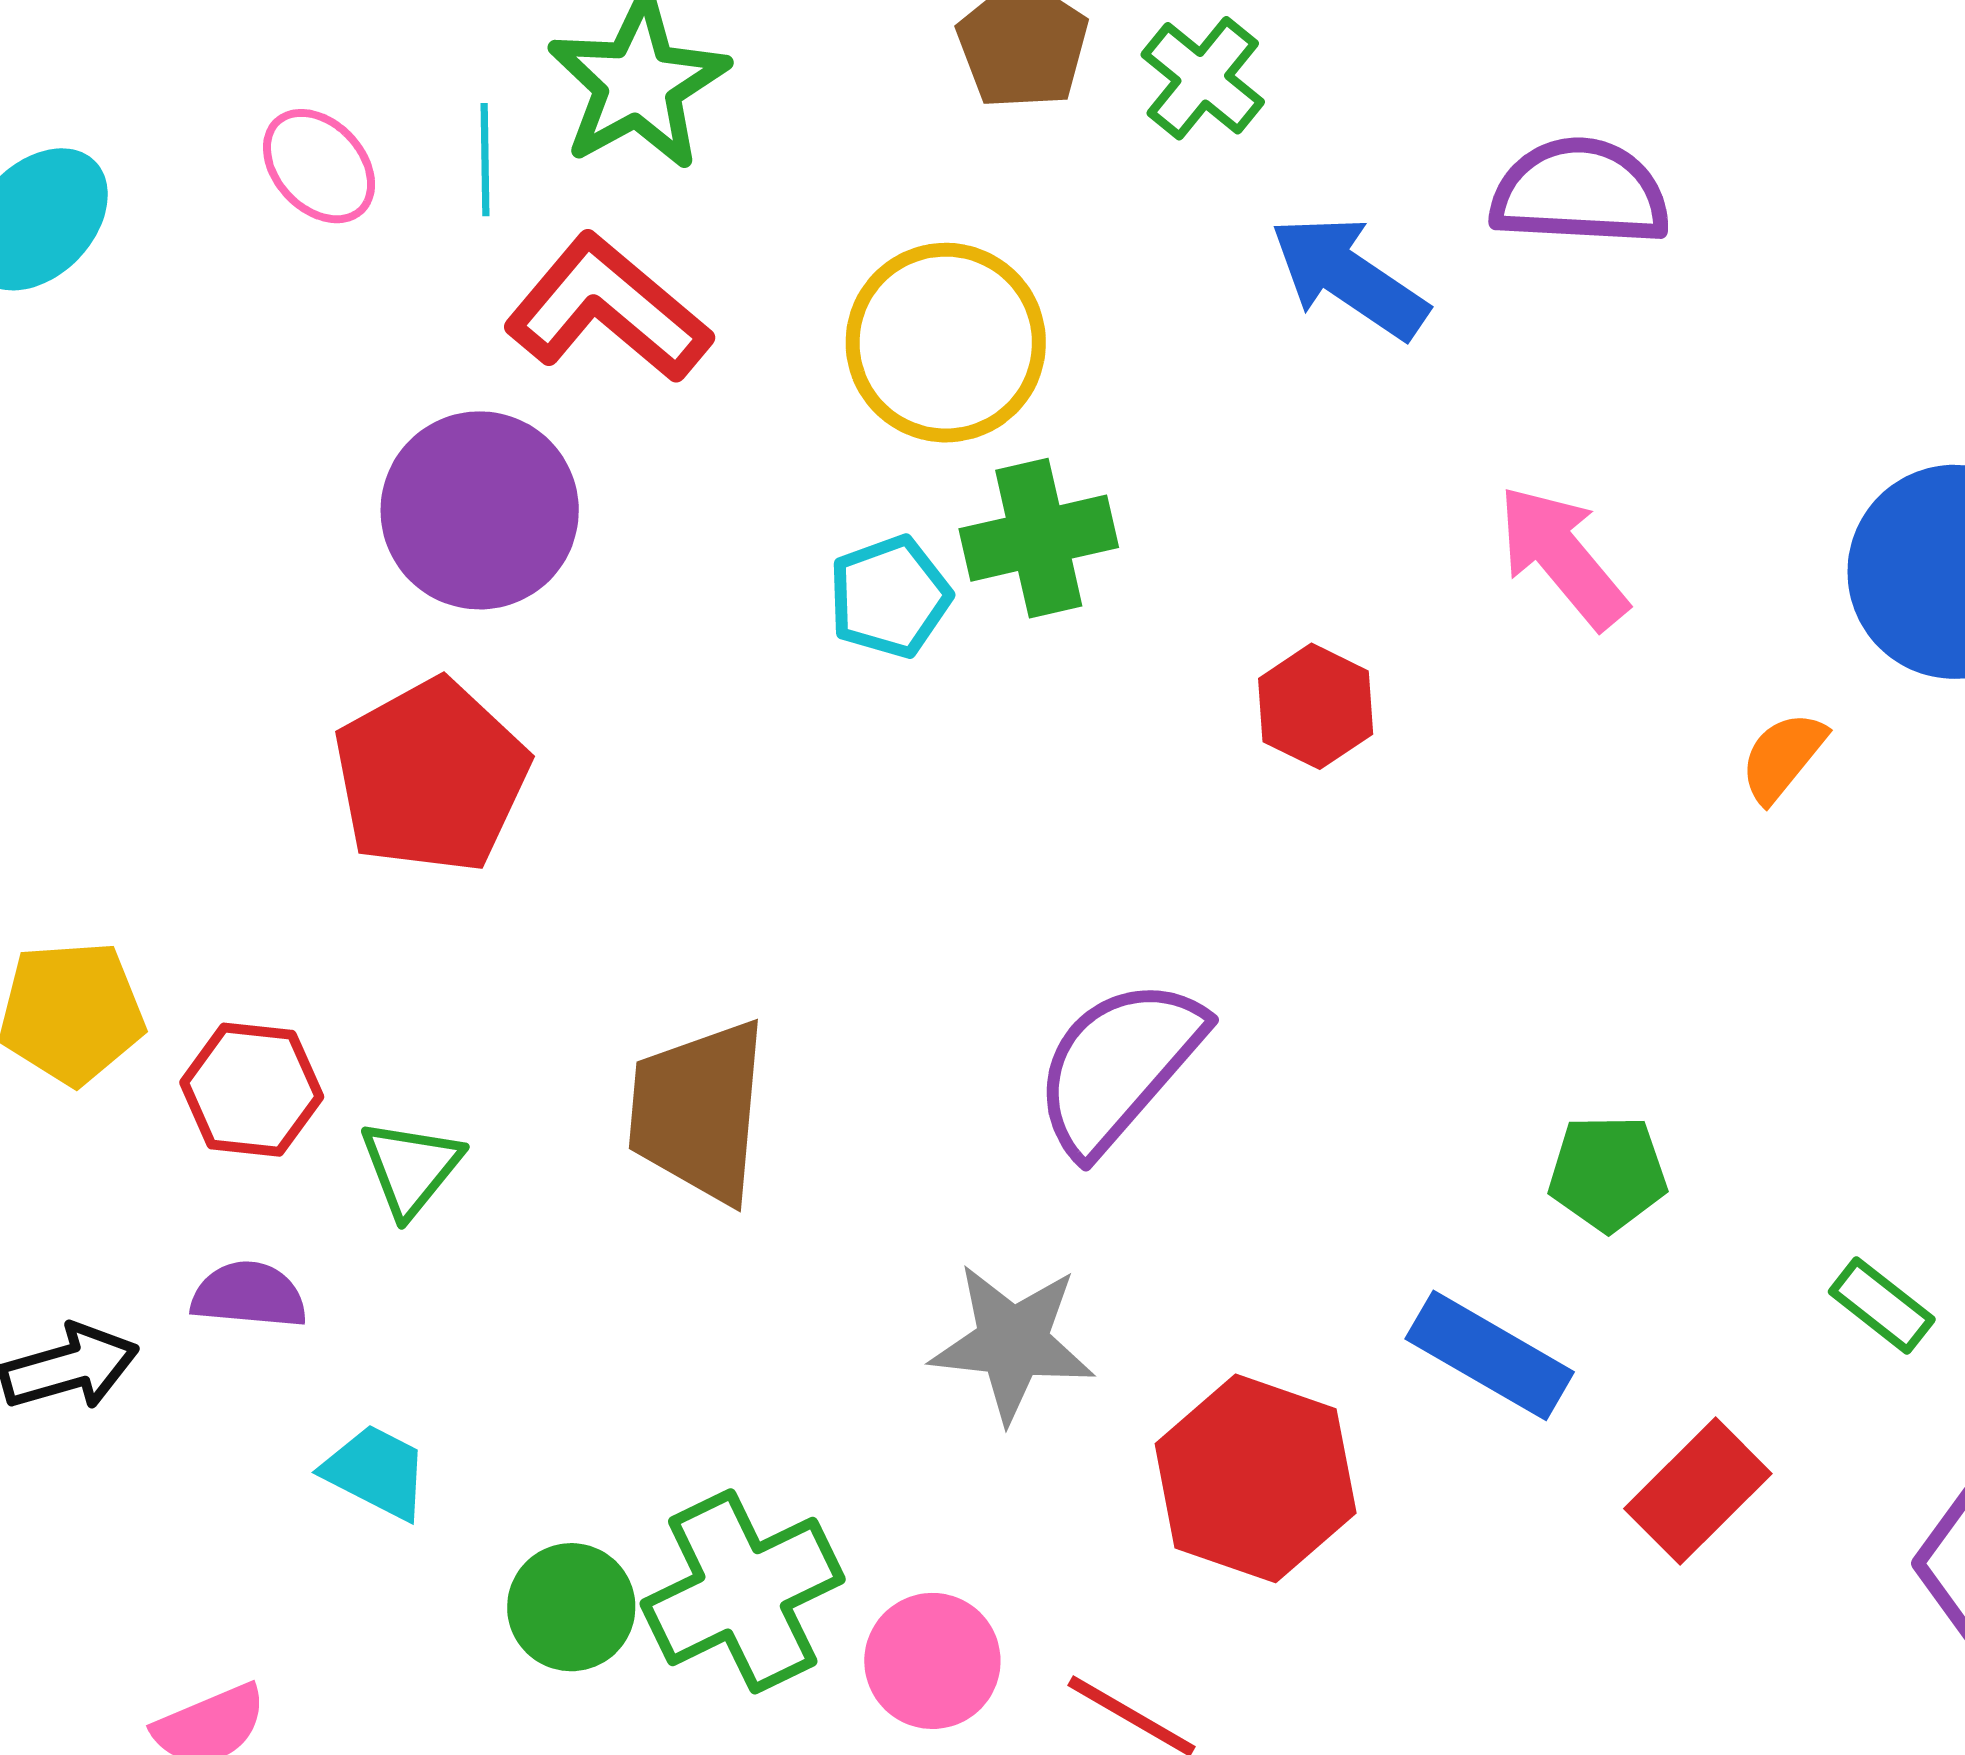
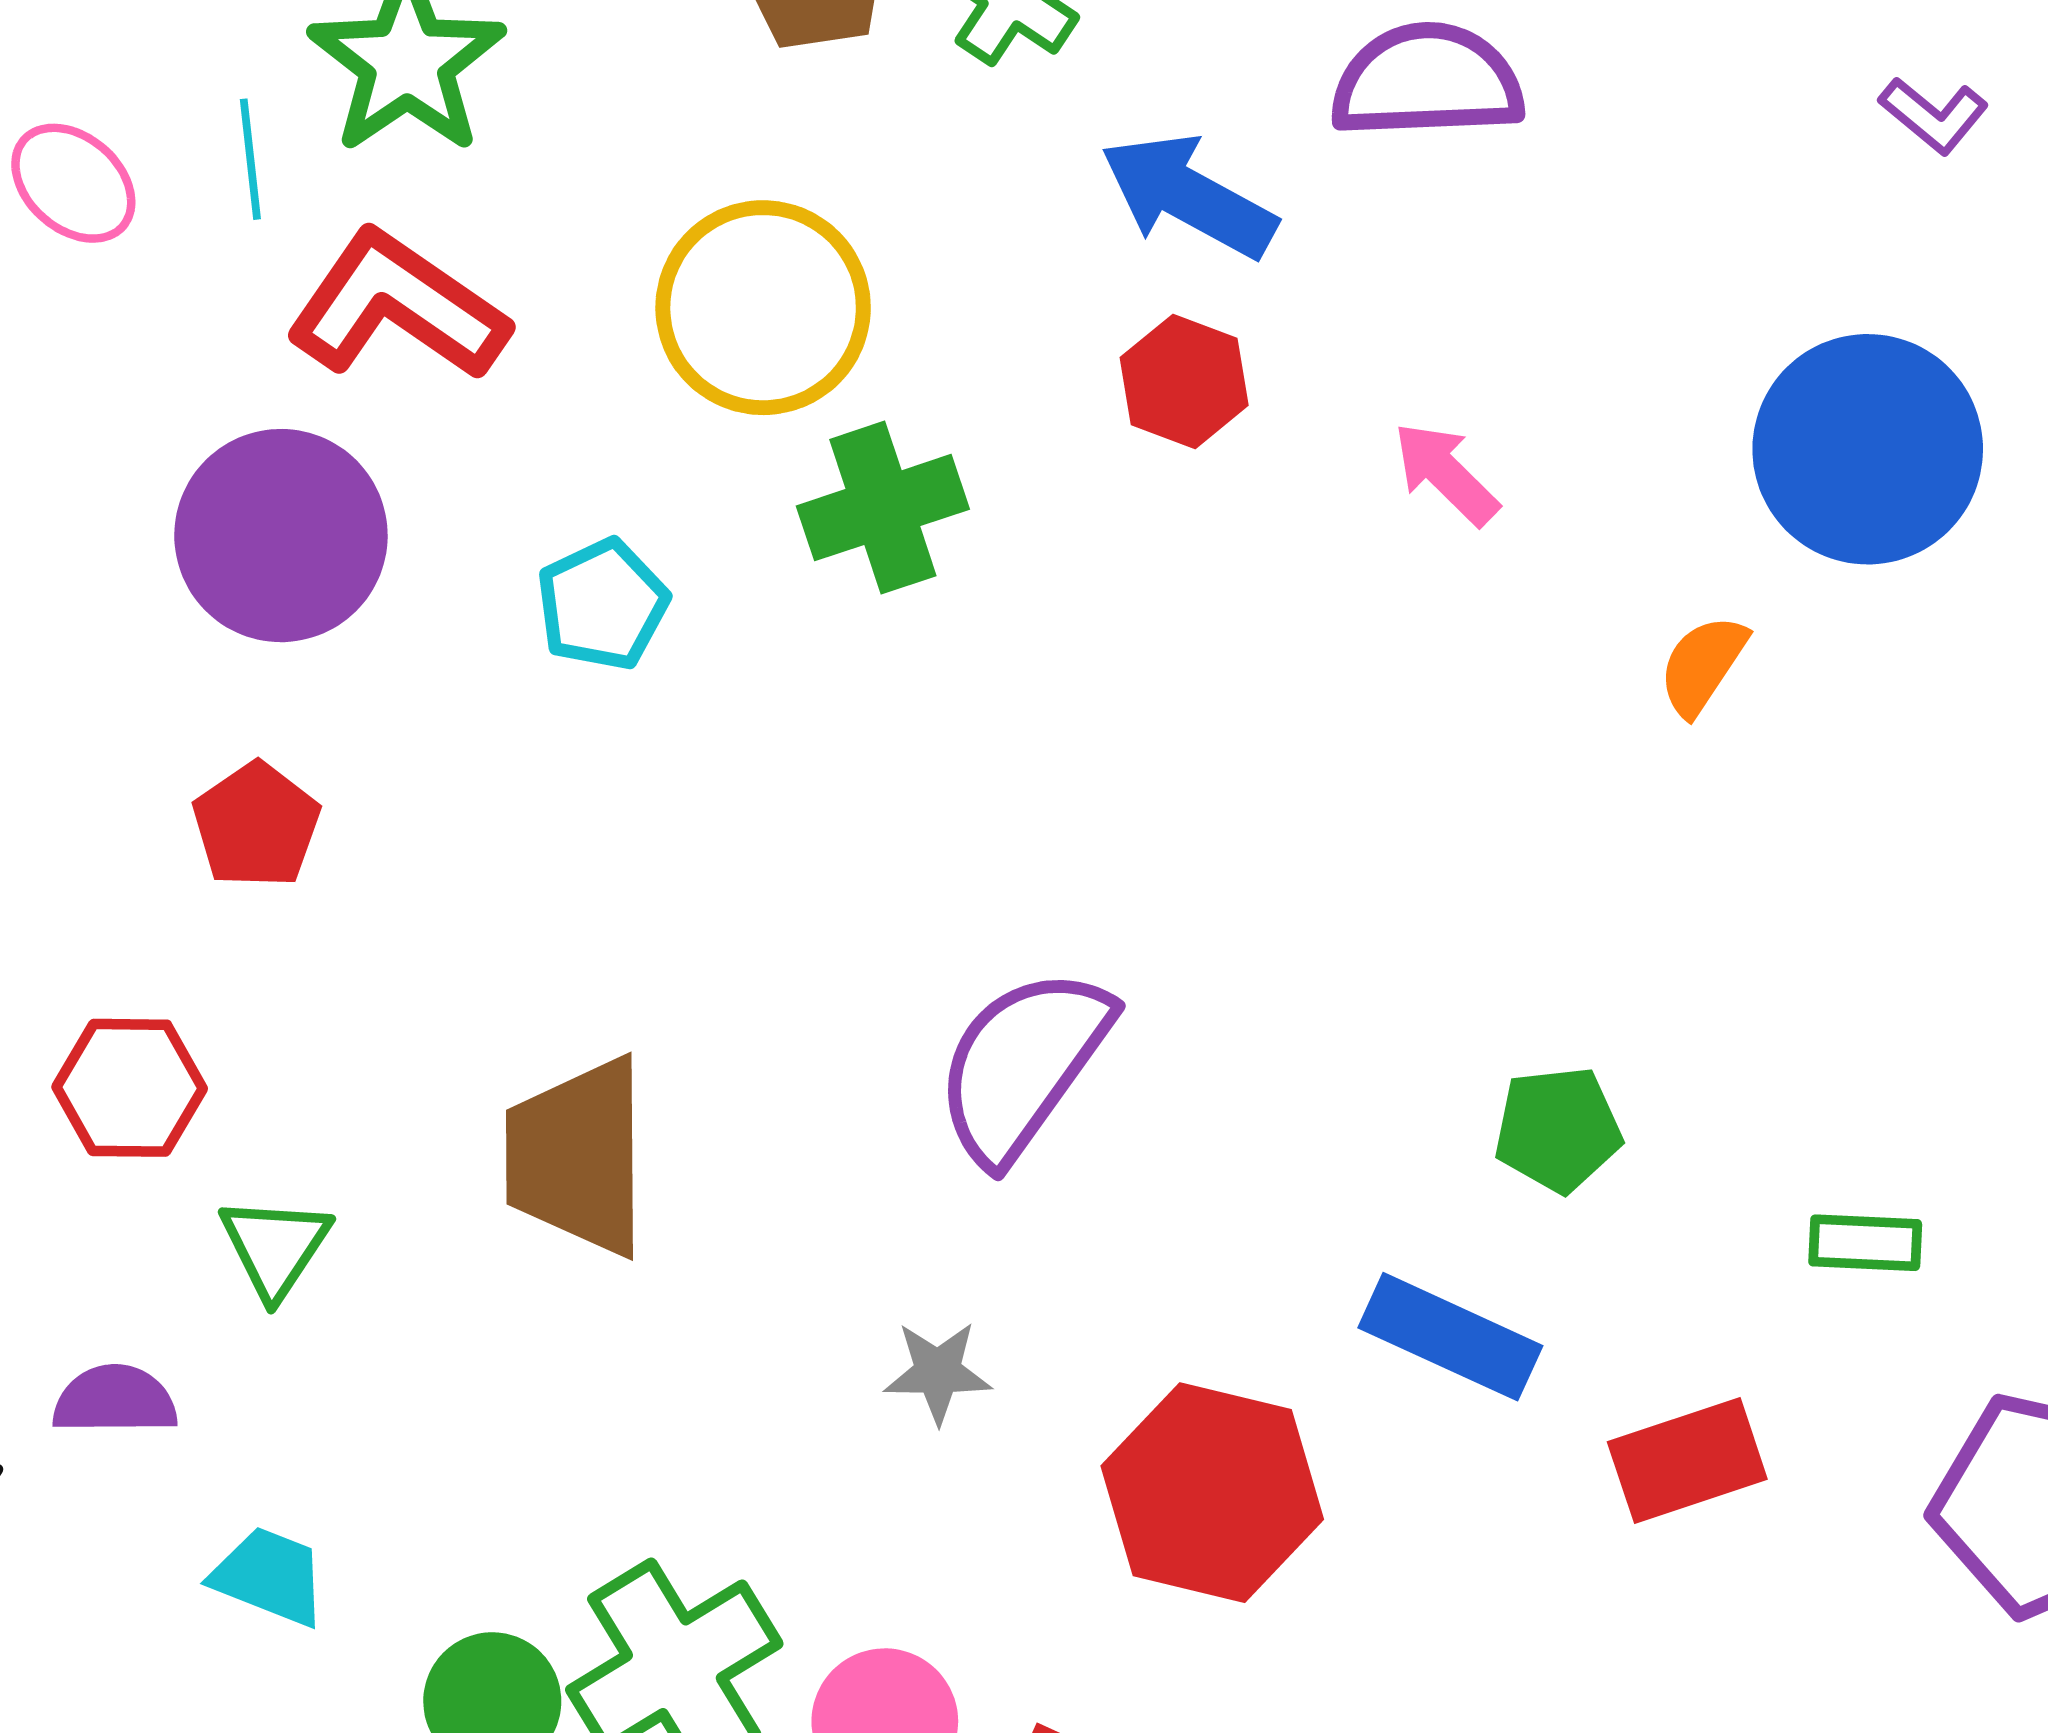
pink arrow: (1562, 557) -> (1446, 473), size x0.7
cyan pentagon: (890, 597) -> (602, 604), moved
red hexagon: (1316, 706) -> (1184, 381), moved
red pentagon: (431, 776) -> (256, 825), size x0.6
red hexagon: (252, 1090) -> (130, 1088), moved
green rectangle: (1882, 1305) -> (1865, 1243), turned -30
gray star: (1012, 1343) -> (938, 1372), size x0.6
red rectangle: (1698, 1491) -> (1687, 1461), turned 32

